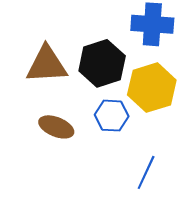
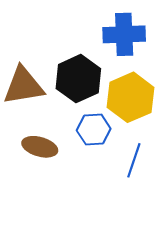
blue line: (146, 172) -> (134, 160), moved

